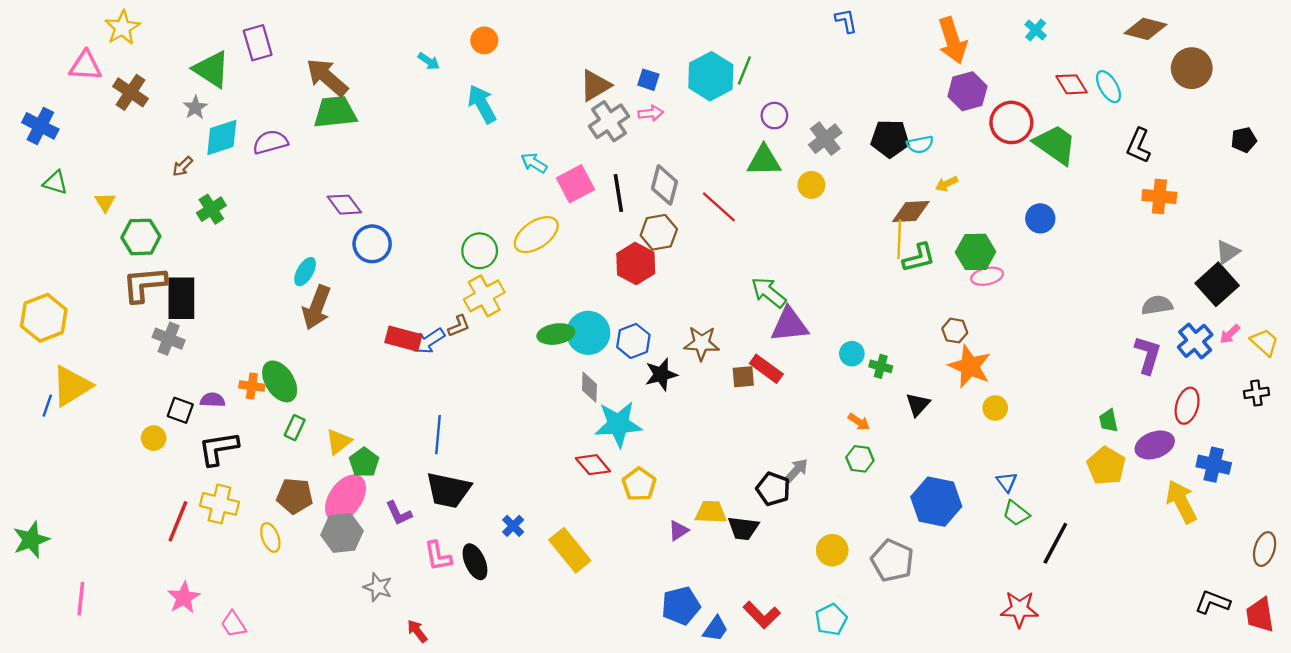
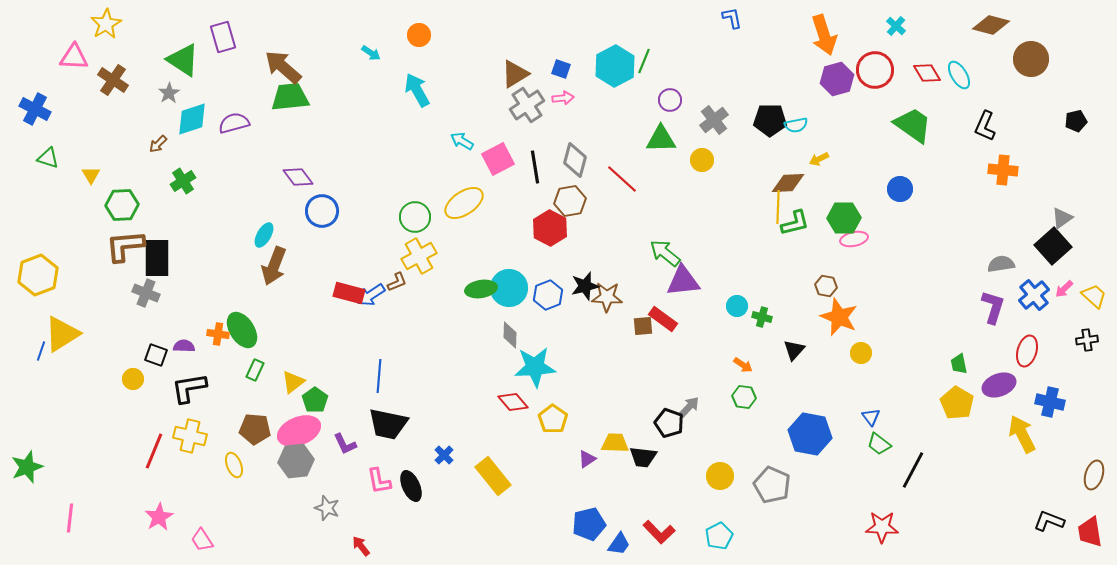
red circle: (1011, 122) -> (875, 70), moved
black star: (661, 374) -> (585, 286), moved
pink ellipse: (346, 498) -> (299, 431), turned 33

